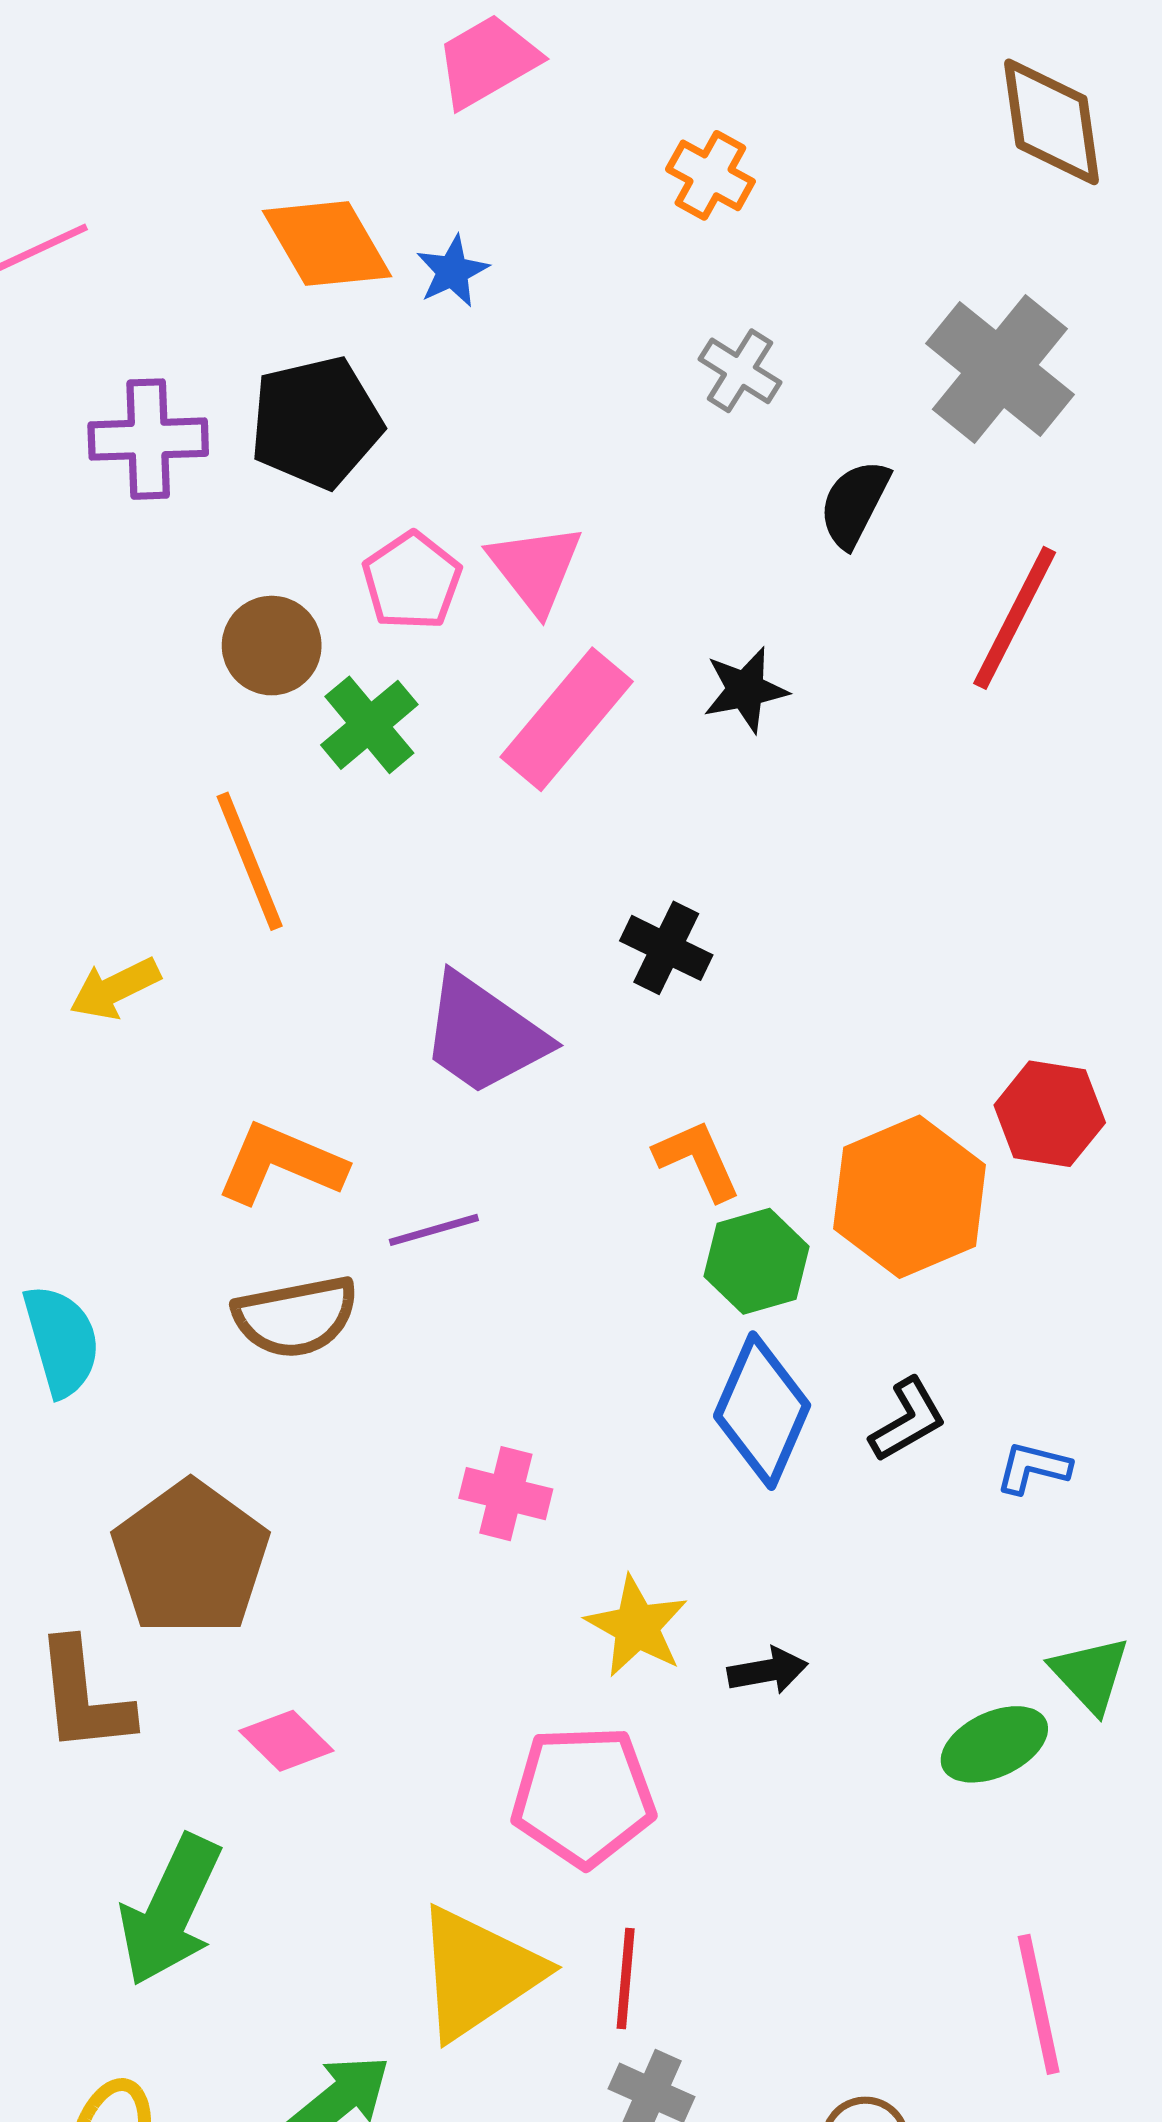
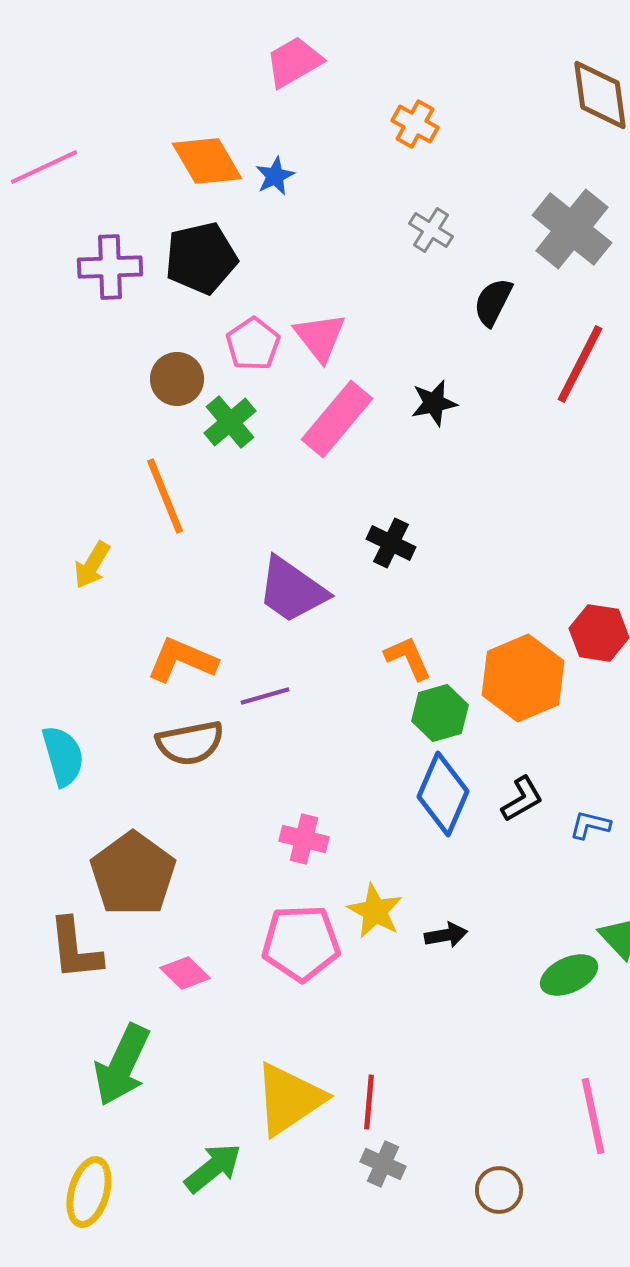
yellow arrow: (115, 988) -> (92, 565), turned -33
pink pentagon: (583, 1796) -> (301, 943), moved

